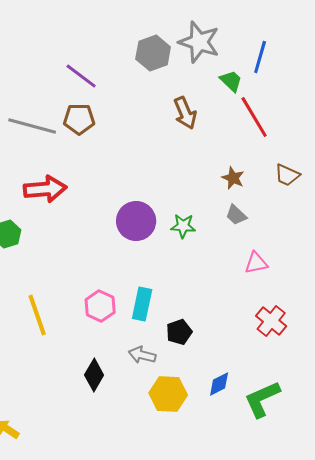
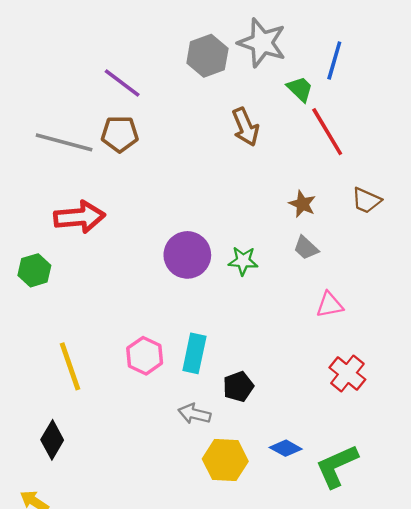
black diamond: (94, 375) -> (52, 440), moved
blue diamond: (219, 384) -> (286, 448), turned 56

